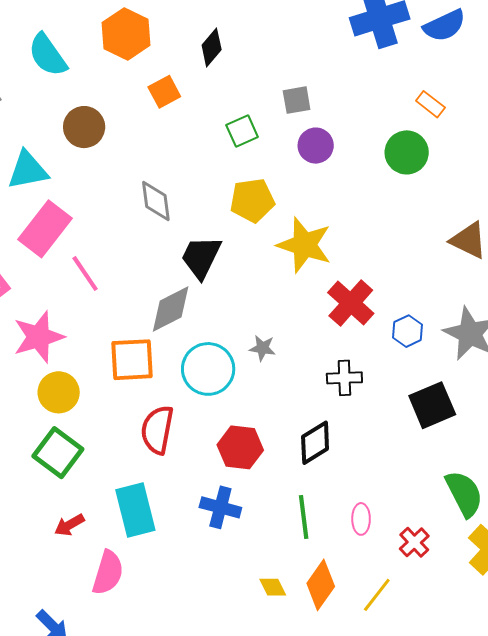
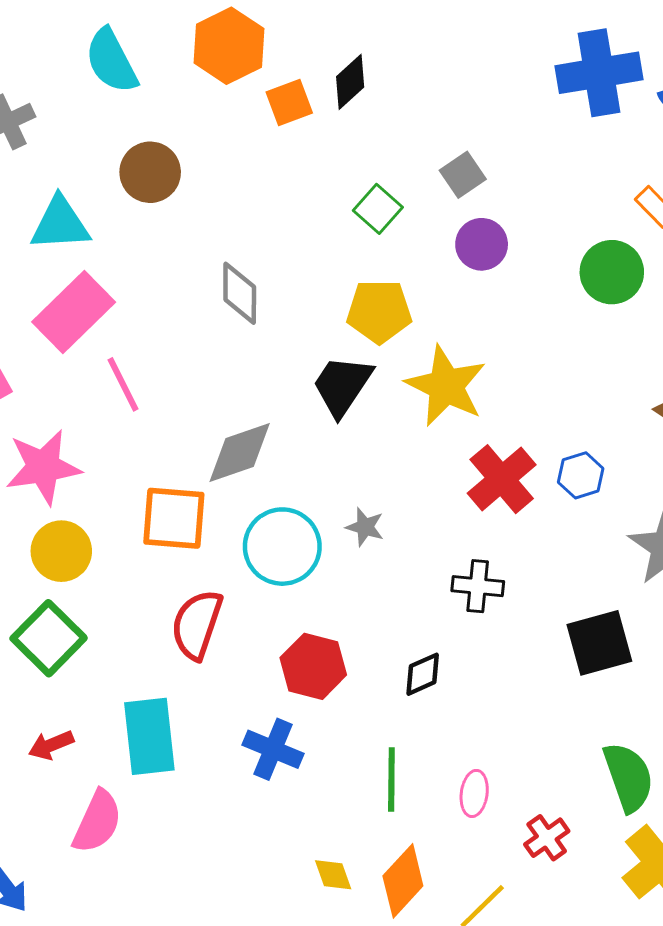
orange square: (164, 92) -> (289, 103), moved
gray square: (297, 100) -> (463, 175), turned -32
green square: (242, 131) -> (378, 209), turned -32
black trapezoid: (201, 257) -> (342, 386), moved
blue hexagon: (408, 331) -> (581, 475), moved
black diamond: (315, 443) -> (423, 674), size x0.7

